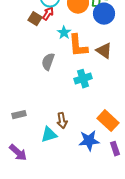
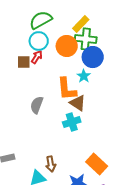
brown square: (35, 19) -> (24, 62), turned -32
cyan star: (64, 33) -> (84, 76), moved
brown triangle: (104, 51) -> (78, 103), moved

